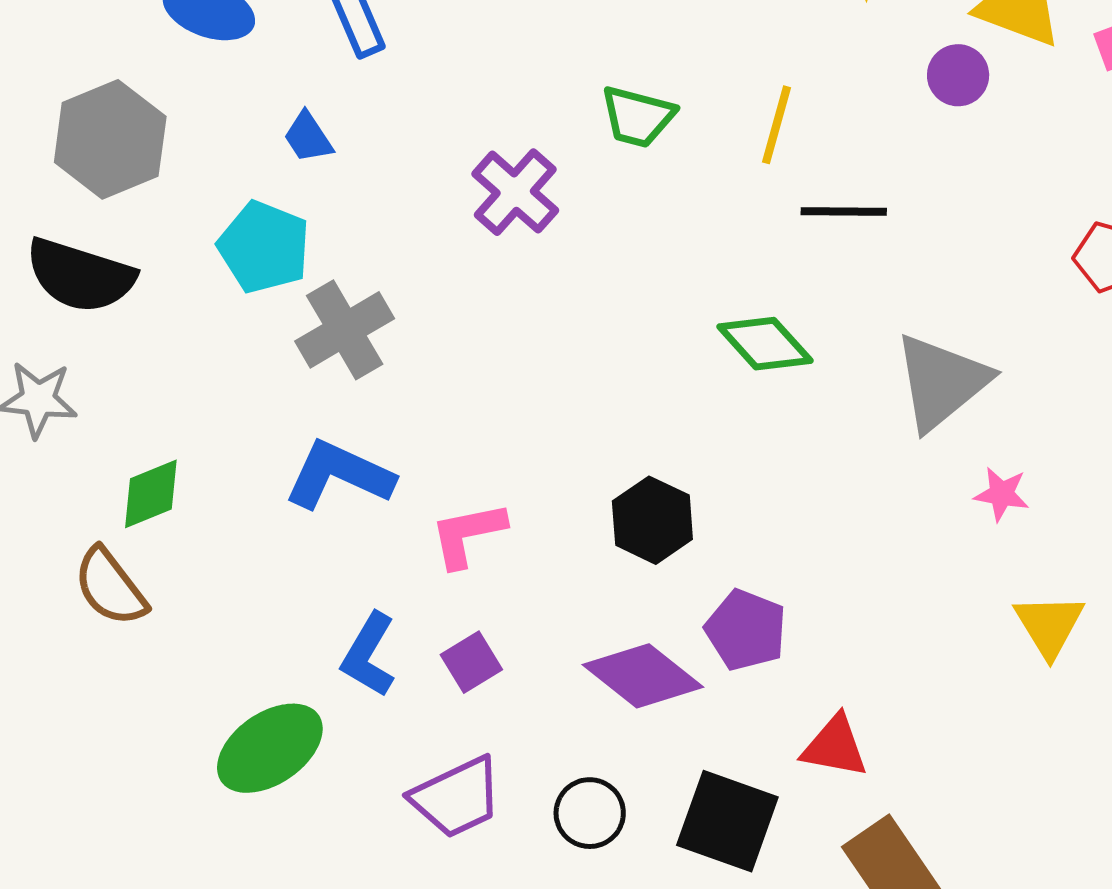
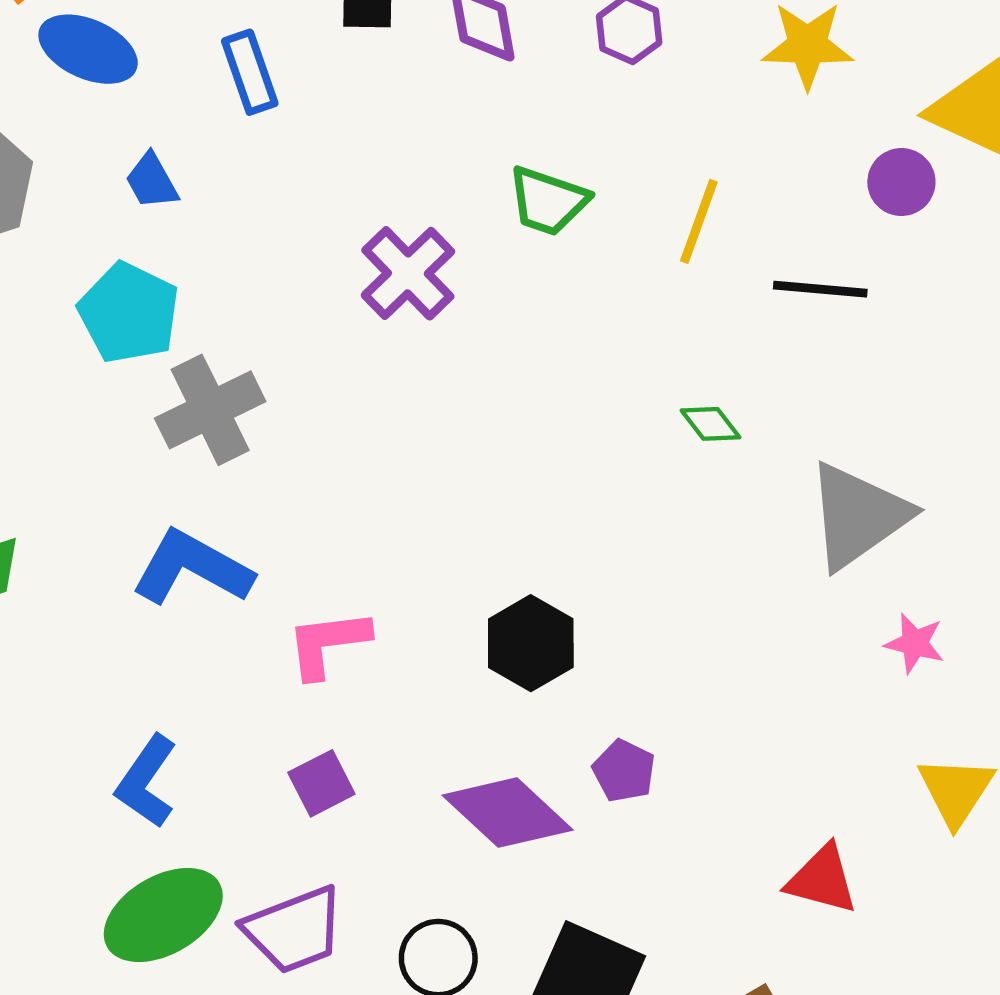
blue trapezoid: (308, 137) -> (152, 181), moved
black line: (844, 212) -> (820, 289), moved
green diamond: (765, 344) -> (710, 424), moved, size x0.6
purple pentagon: (746, 630) -> (624, 771), size x0.7
blue L-shape: (369, 655) -> (146, 781), moved
red triangle: (835, 747) -> (822, 880), moved
green ellipse: (270, 748) -> (163, 915), moved

